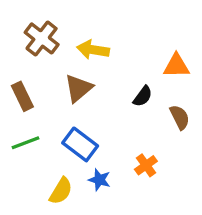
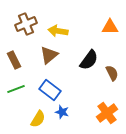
brown cross: (42, 38) -> (26, 24), turned 30
orange triangle: (176, 66) -> (110, 27), moved
black semicircle: (143, 96) -> (89, 60), size x1.5
orange cross: (146, 165) -> (107, 113), moved, size x1.5

